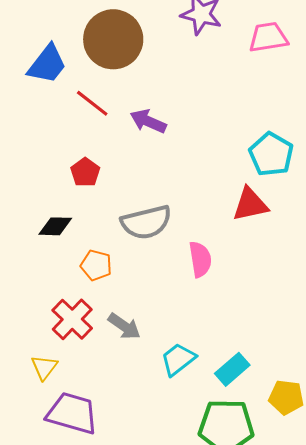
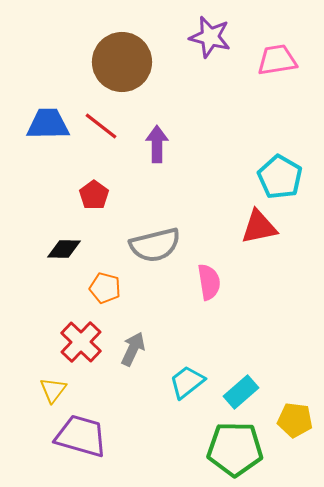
blue trapezoid: (47, 64) -> (48, 124), moved, turned -129
purple arrow: (148, 121) -> (157, 144), turned 66
gray arrow: (124, 326) -> (133, 349), turned -100

